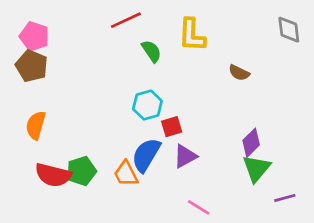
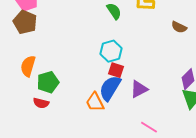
red square: (172, 127) -> (116, 70), moved, turned 35
green pentagon: (81, 171) -> (48, 82), moved
red semicircle: (53, 175) -> (41, 103), size x0.6

